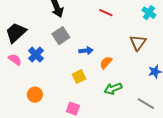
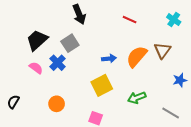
gray square: (61, 36) -> (70, 43), moved
orange semicircle: (106, 63) -> (137, 57), moved, size x1.6
yellow square: (79, 77) -> (102, 85), size x1.5

